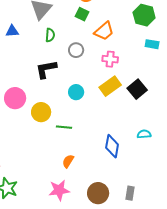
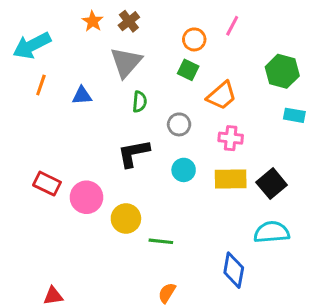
yellow rectangle: (110, 86) -> (231, 179), turned 35
cyan circle: (76, 92) -> (184, 170), moved
cyan semicircle: (144, 134) -> (272, 232), moved, size x1.6

